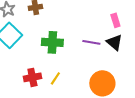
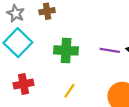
red cross: (32, 77) -> (24, 84), moved

